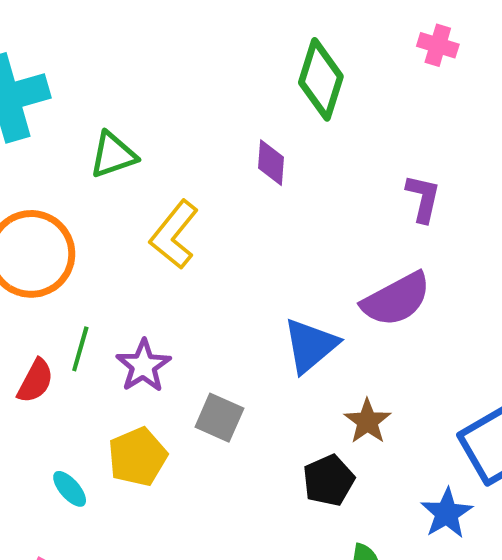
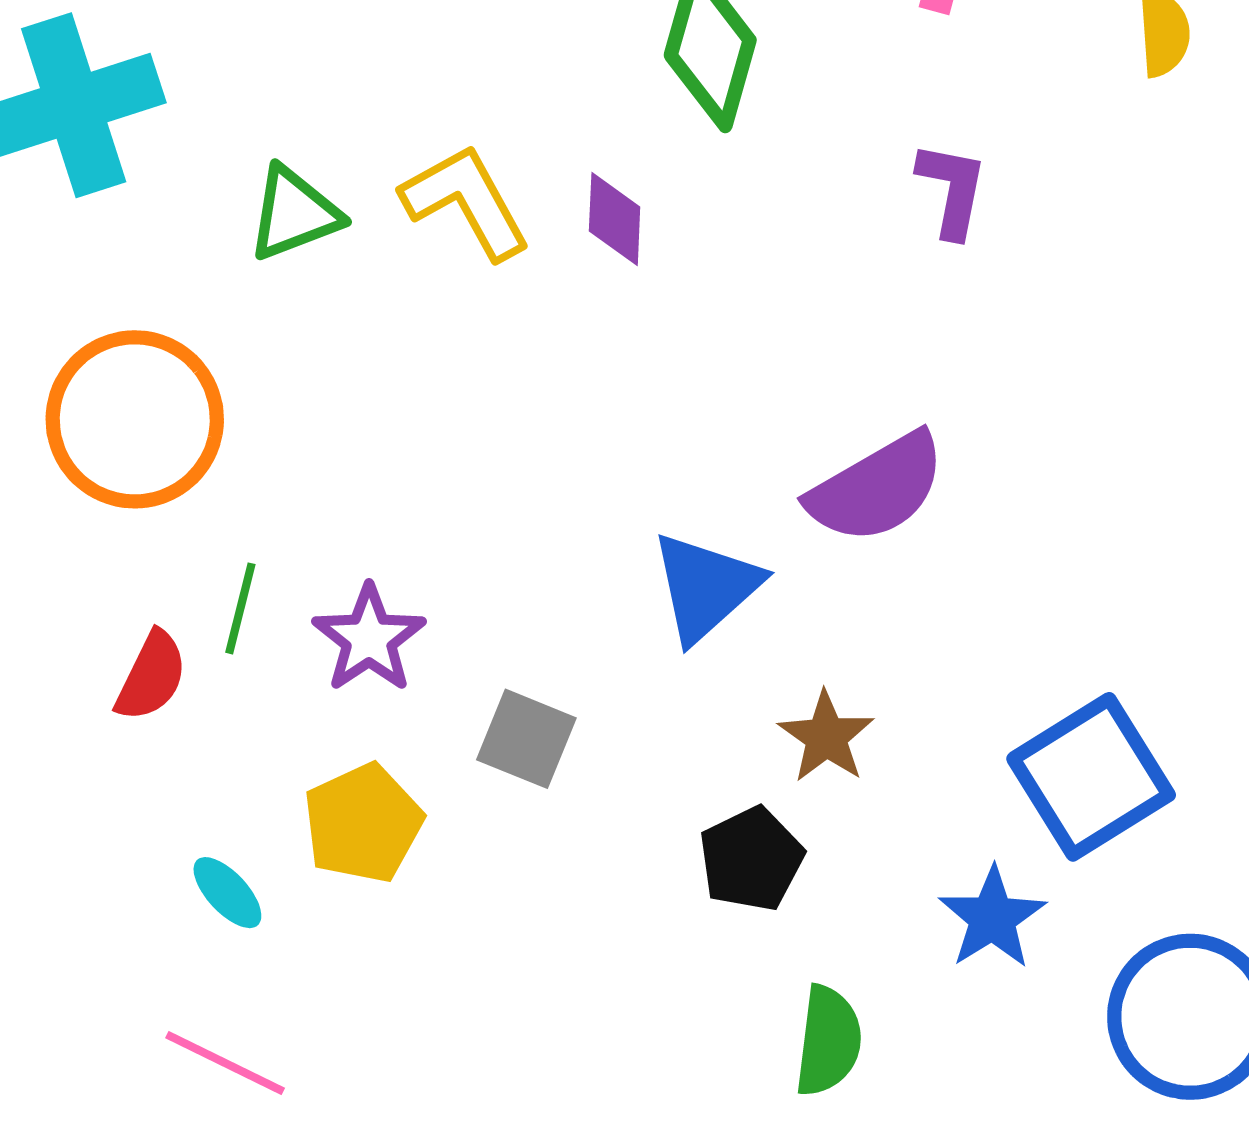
purple L-shape: (423, 198) -> (952, 190), moved
yellow L-shape: (174, 235) -> (466, 202), moved, turned 114

